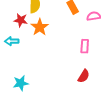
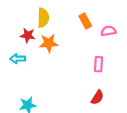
orange star: (40, 27) -> (49, 43), turned 30

